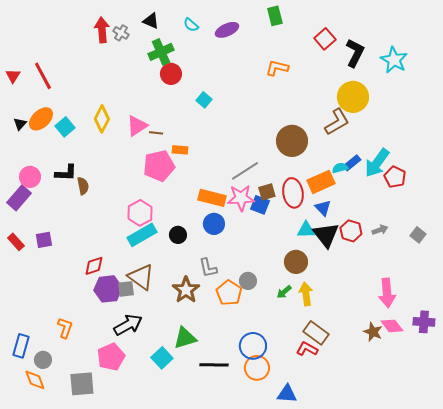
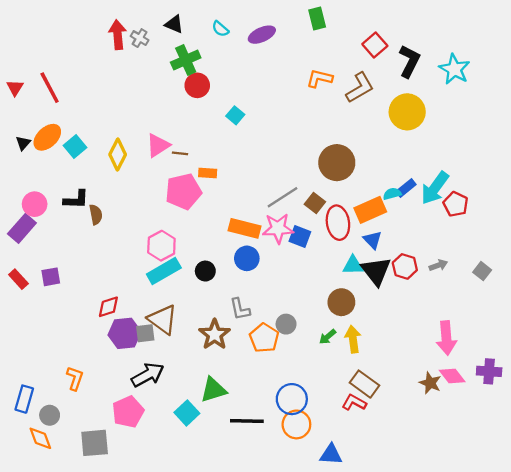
yellow diamond: (102, 119) -> (118, 155), moved
brown L-shape: (337, 122) -> (360, 88), moved
brown square: (267, 192) -> (315, 203), moved, turned -36

